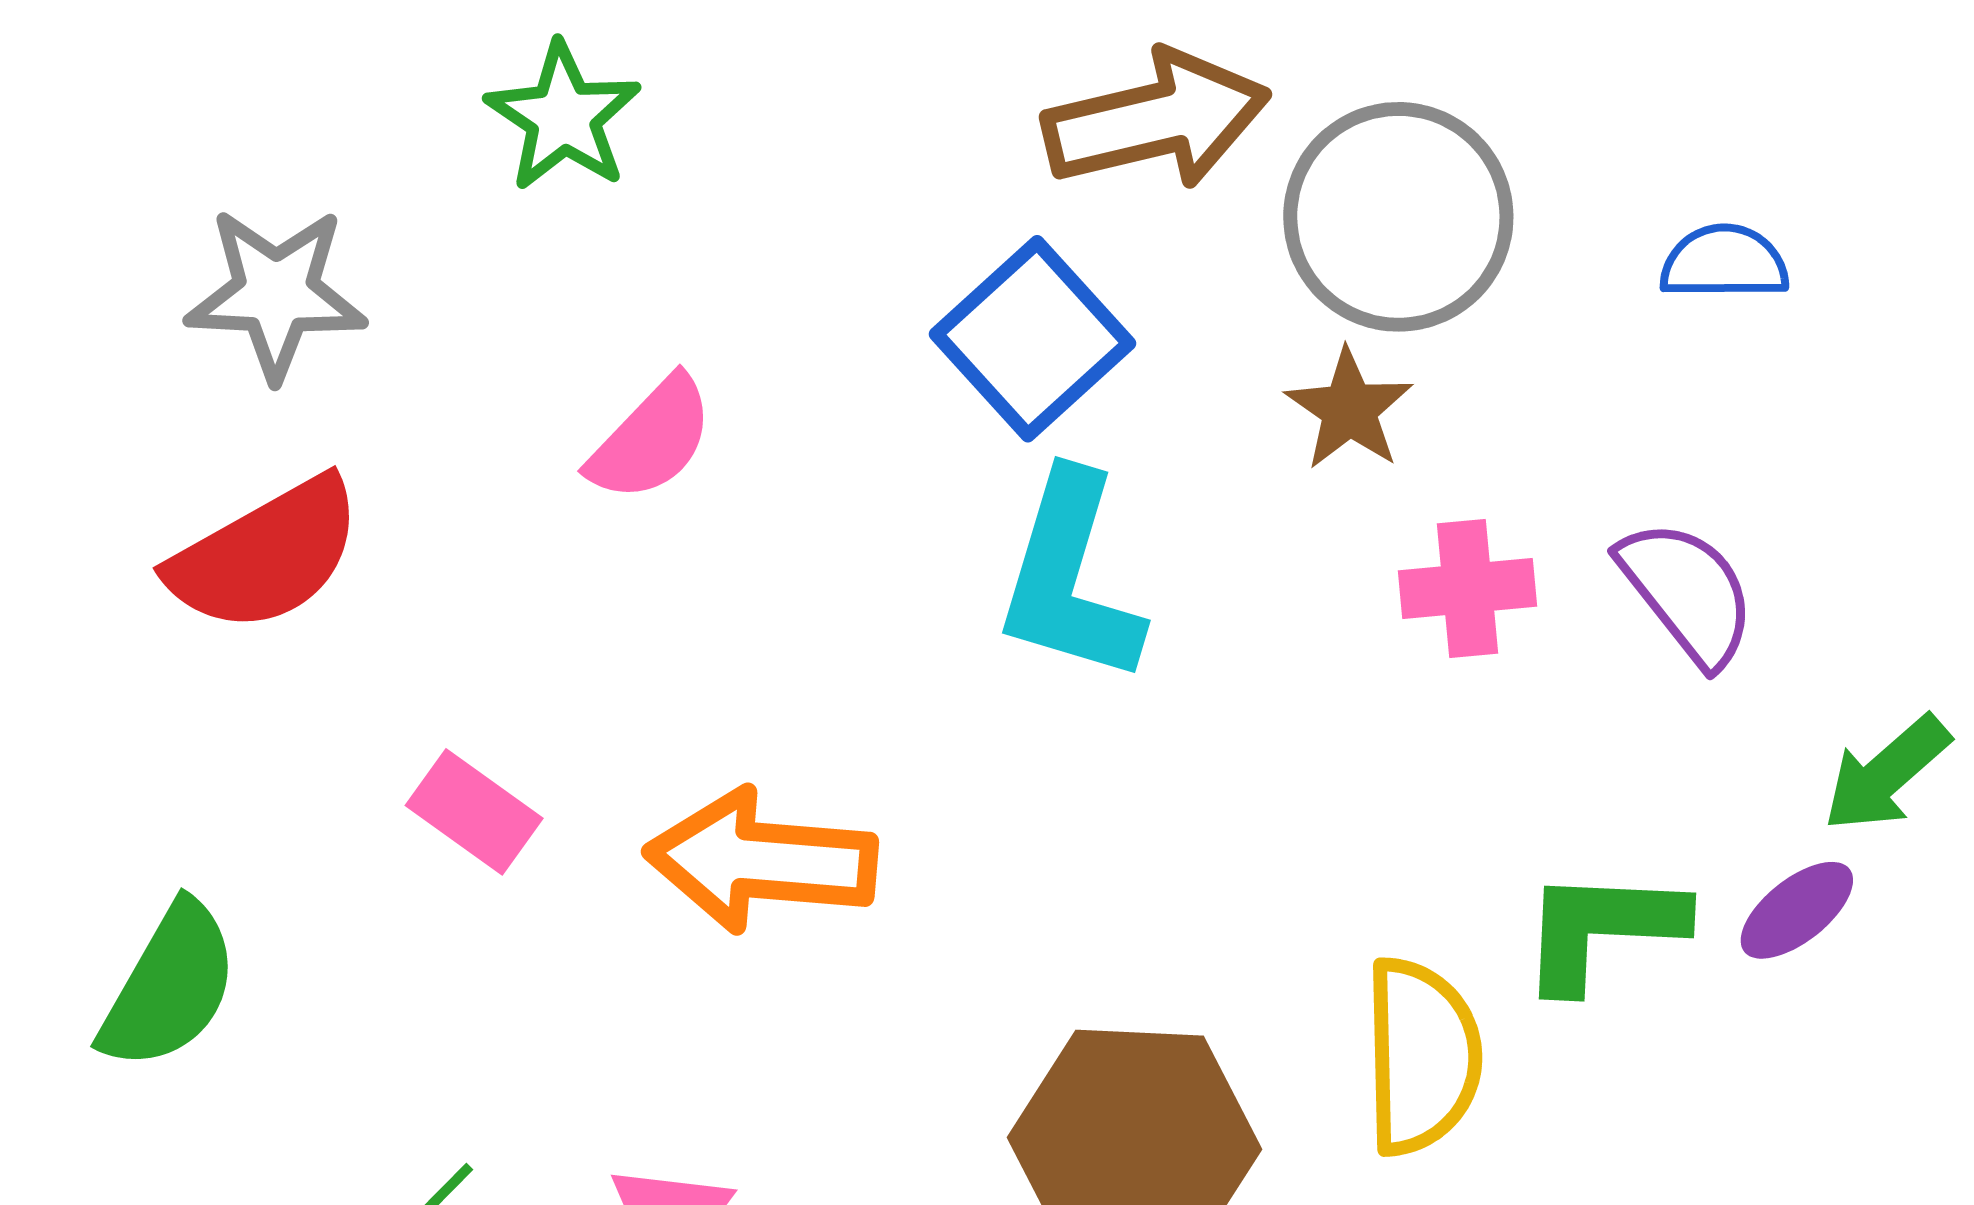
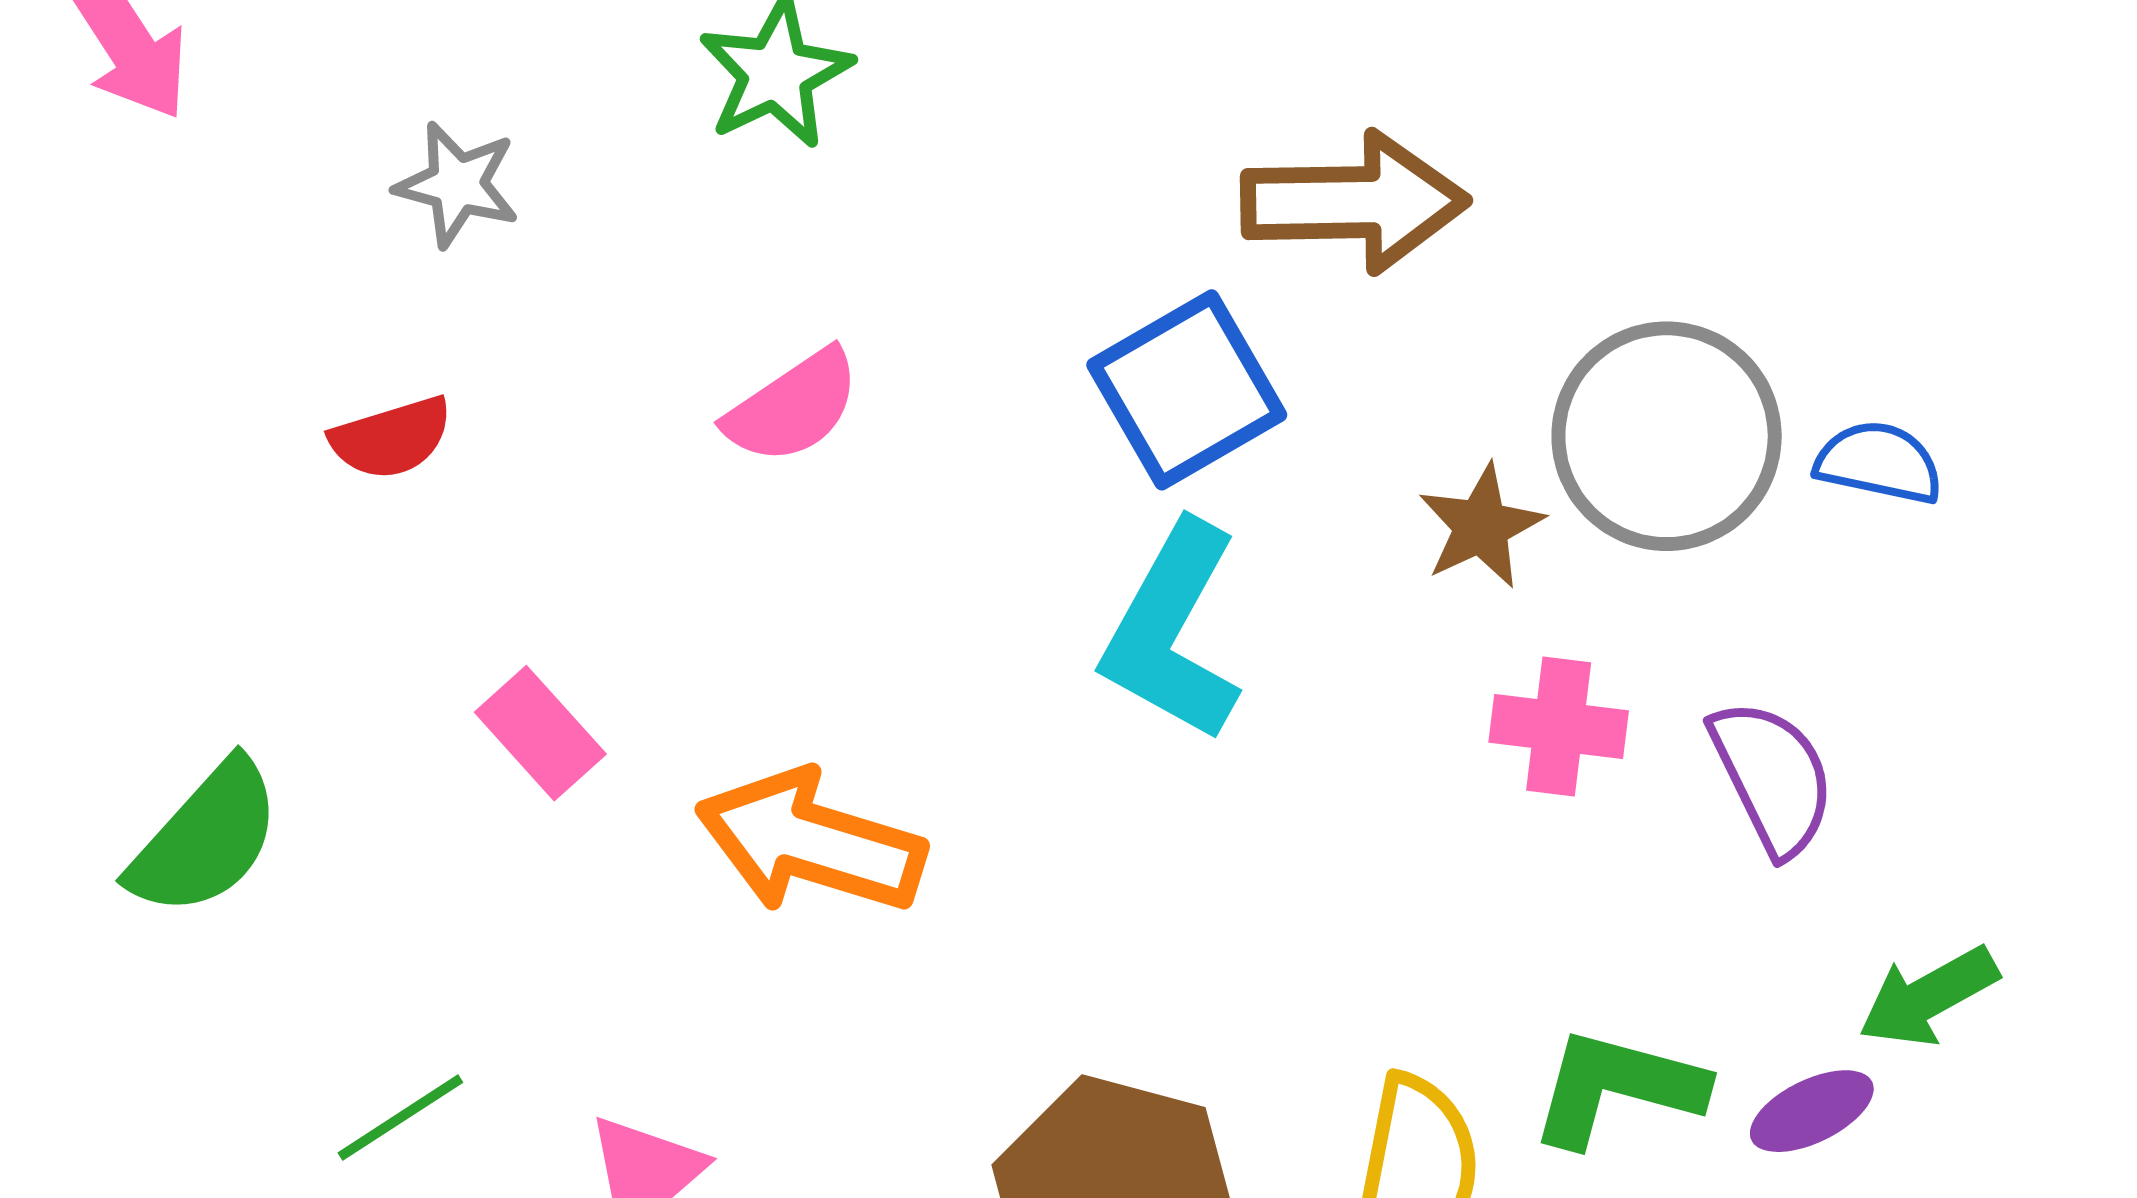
gray circle: (1398, 217) -> (1667, 436), moved
gray star: (276, 293) -> (457, 184), size x0.7
red semicircle: (266, 555) -> (391, 438), size x0.6

